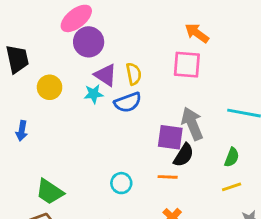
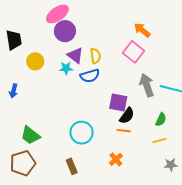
pink square: (187, 65) -> (133, 52), turned 30
gray arrow: (192, 124) -> (147, 85), moved
orange line: (168, 177) -> (124, 131), moved
cyan circle: (121, 183) -> (82, 133), size x1.5

